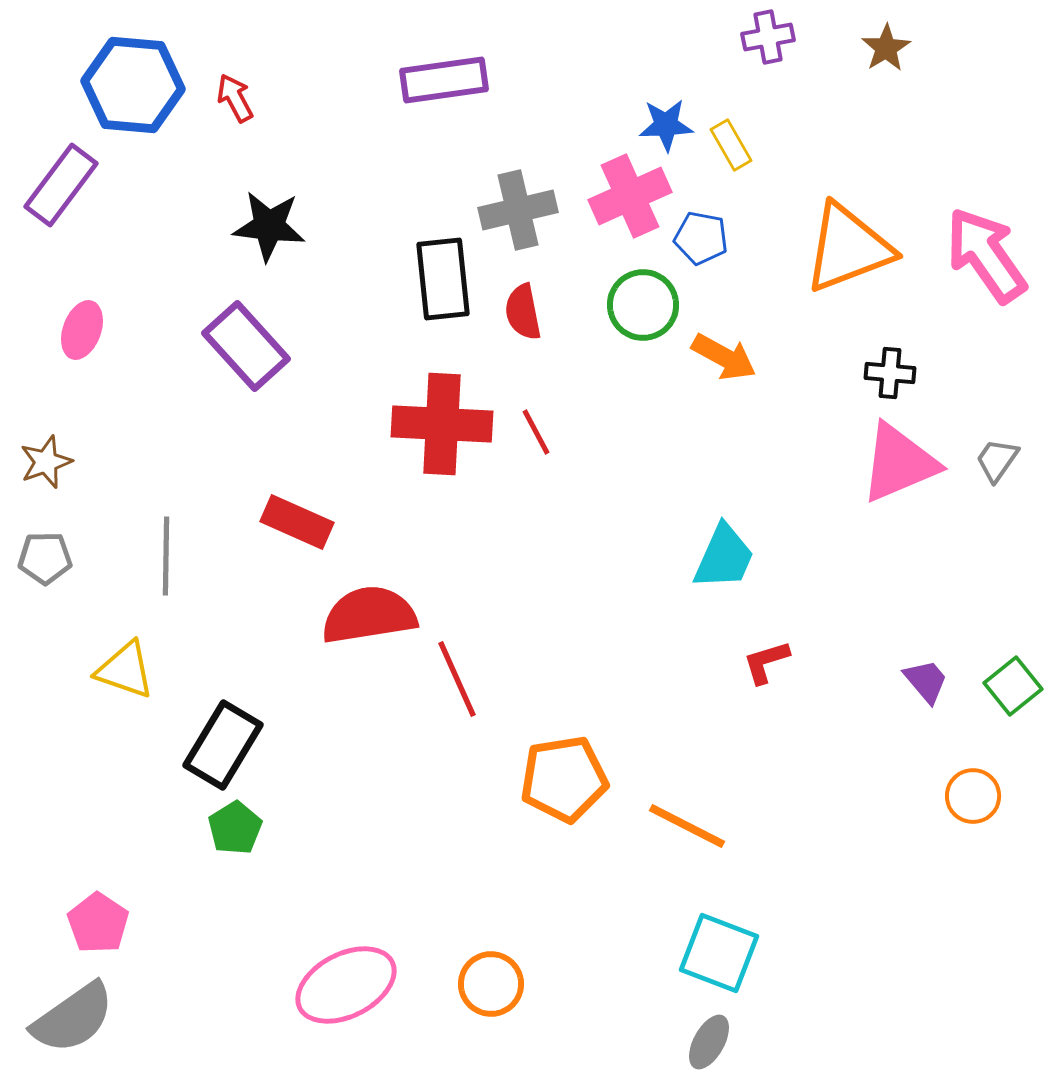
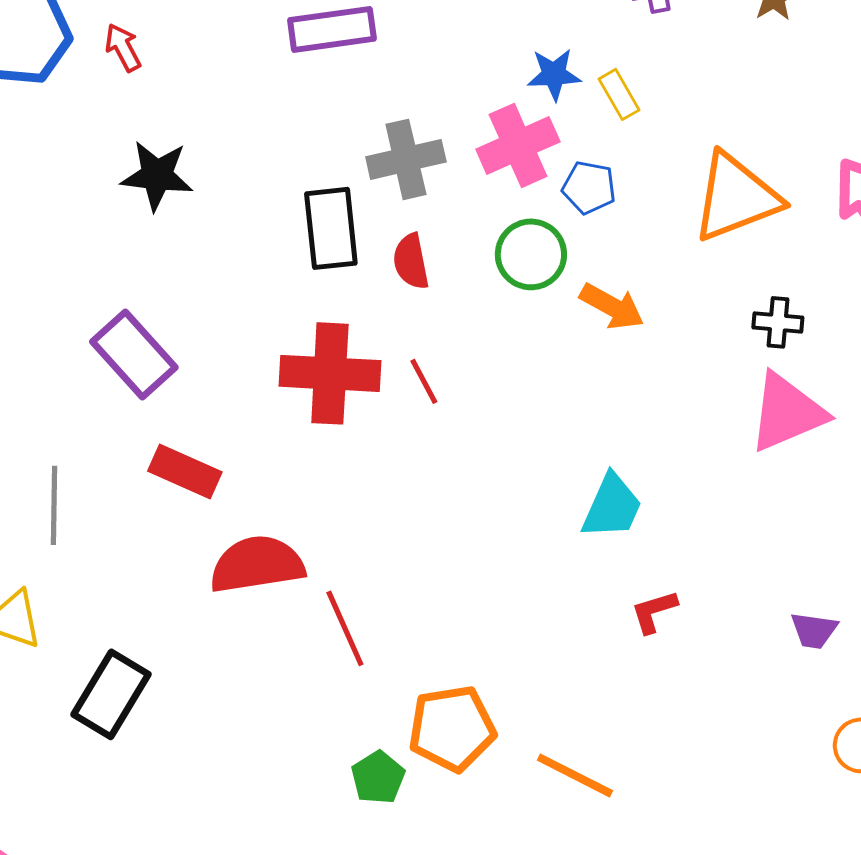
purple rectangle: (246, 346) -> (134, 354), moved
purple trapezoid: (926, 681) -> (814, 630), turned 138
green pentagon: (235, 828) -> (378, 777), moved

